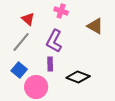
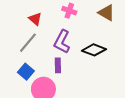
brown triangle: (95, 26) -> (106, 13), moved
black diamond: (78, 77) -> (94, 50), moved

